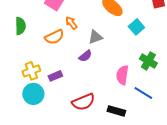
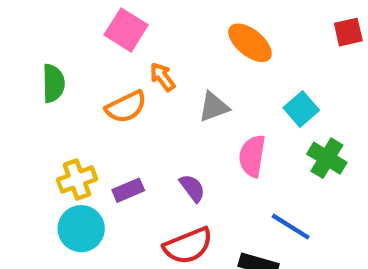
cyan square: (136, 27) -> (301, 109), moved
purple semicircle: (85, 56) -> (192, 188), moved, turned -88
pink semicircle: (122, 75) -> (252, 156), moved
blue line: (143, 93) -> (291, 227), moved

